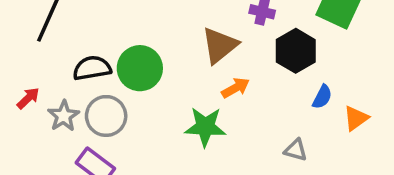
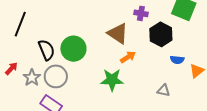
brown triangle: (220, 45) -> (118, 33), turned -45
black semicircle: (92, 68) -> (47, 50), turned 80
blue semicircle: (322, 97) -> (177, 60), turned 72

